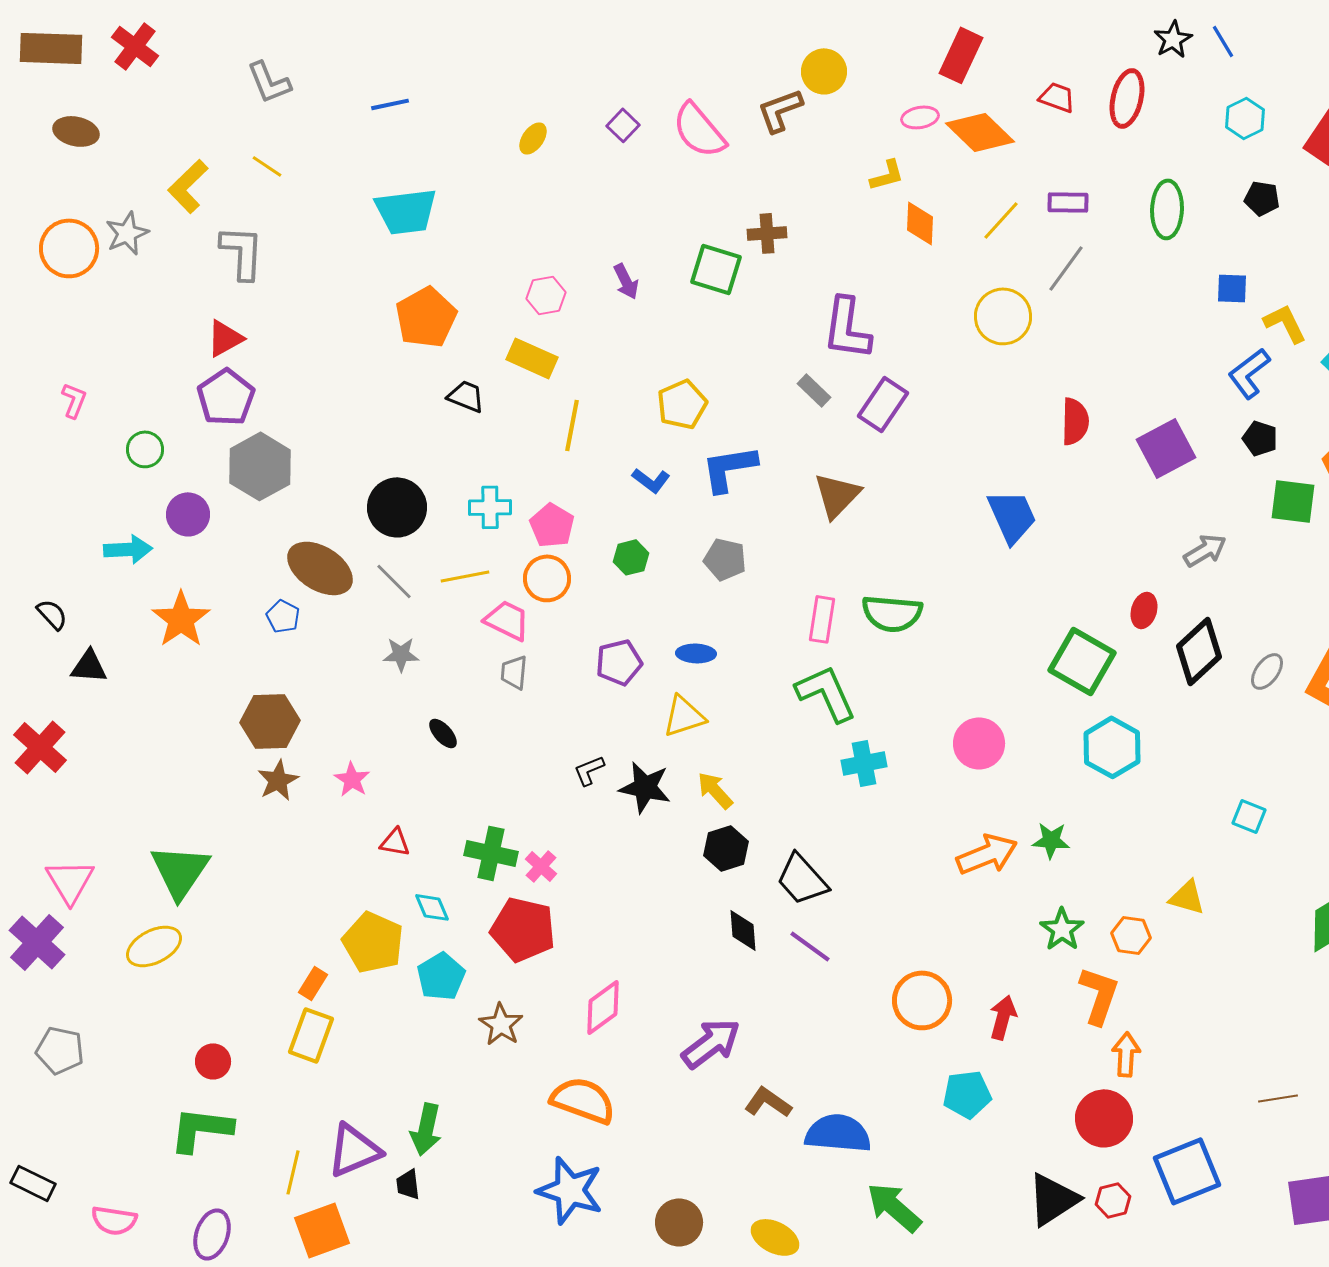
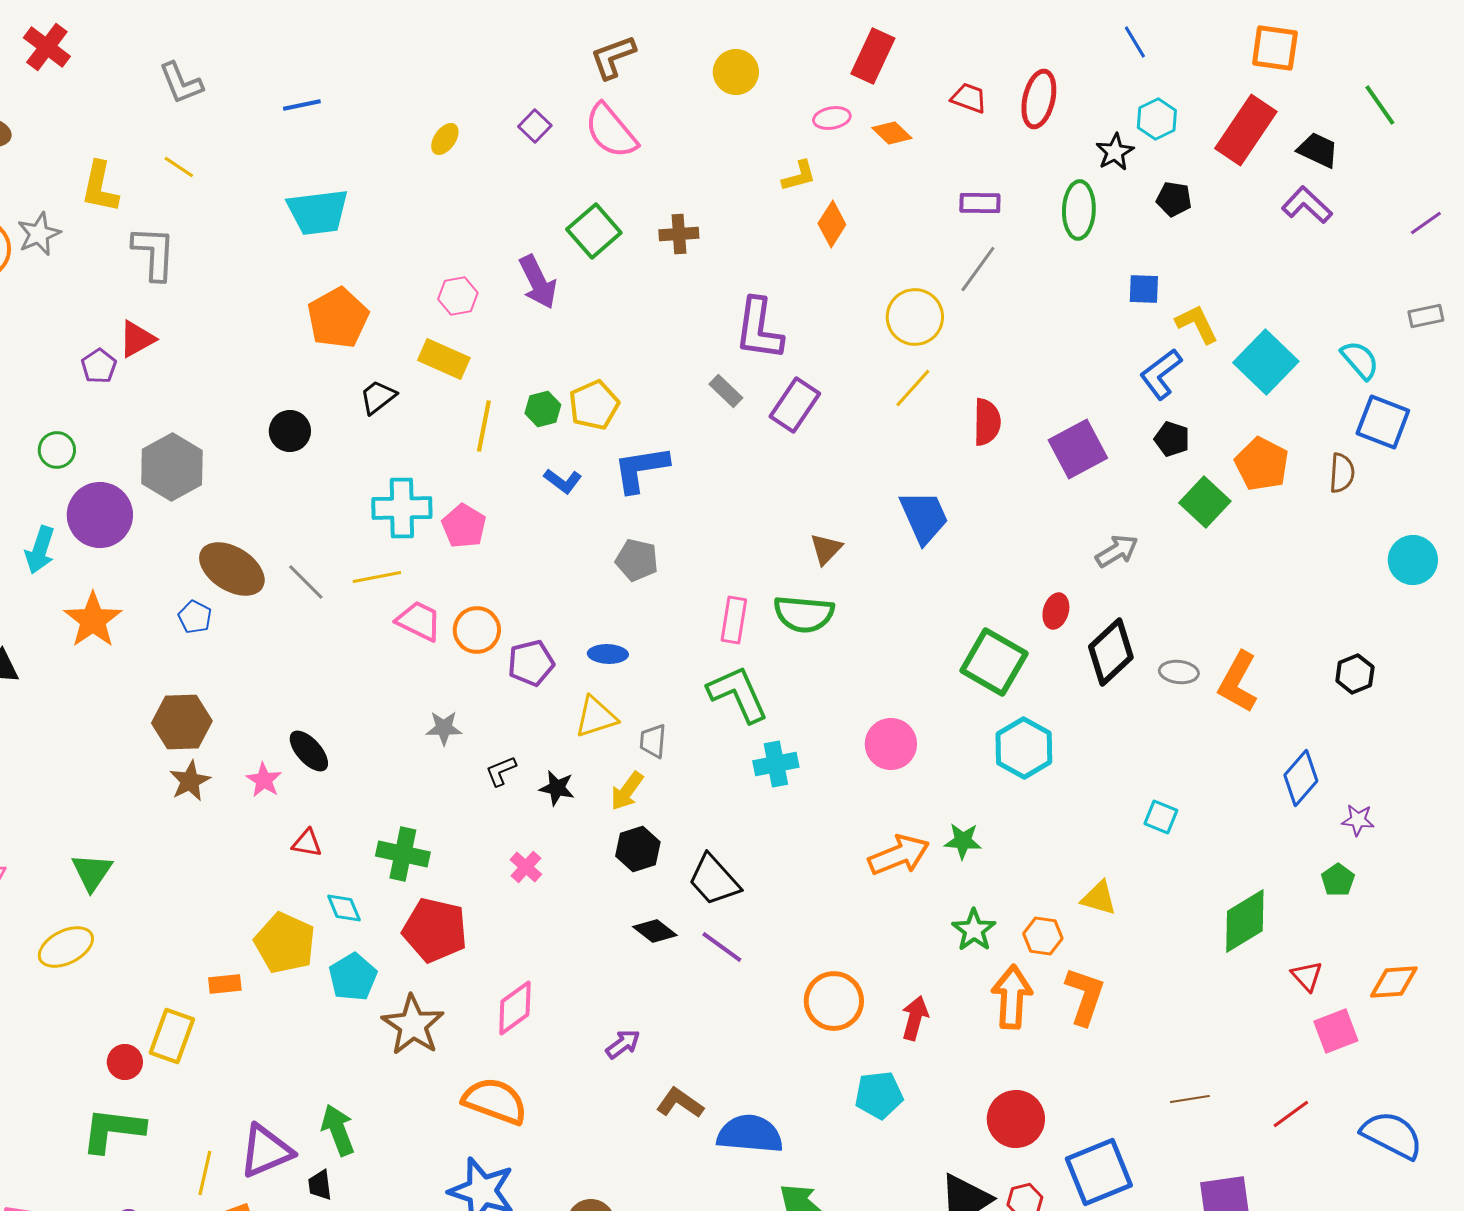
black star: (1173, 39) -> (1115, 152), moved
brown L-shape: (780, 110) -> (613, 57), moved
orange diamond: (980, 132) -> (892, 133), size x0.6
yellow L-shape: (188, 186) -> (100, 187), turned -34
yellow line: (1001, 220) -> (913, 388), moved
orange diamond: (920, 223) -> (832, 224), turned 30
green square: (716, 269) -> (594, 231), moved, turned 32
purple arrow: (626, 281) -> (538, 282), size x1.5
black trapezoid: (466, 396) -> (378, 397), turned -60
purple pentagon: (226, 397) -> (99, 366), moved, size x0.6
brown triangle: (837, 495) -> (826, 549), moved, size x0.7
green square: (1293, 501) -> (1205, 502), turned 36
black circle: (397, 507) -> (290, 431), moved, size x0.7
cyan cross: (490, 507) -> (402, 508), size x1.4
purple circle: (188, 514) -> (100, 515), size x1.5
cyan arrow: (128, 549) -> (40, 550), turned 111
green hexagon: (631, 557) -> (543, 409), moved
orange circle: (547, 578) -> (477, 630), moved
gray star: (401, 654) -> (444, 728), moved
gray ellipse: (1267, 671) -> (1179, 672), turned 60
gray trapezoid: (514, 672) -> (653, 741), moved
black ellipse: (443, 733) -> (309, 751), moved, size x1.4
black star: (645, 787) -> (557, 788), size x0.7
yellow arrow: (715, 790) -> (627, 791), turned -102
pink cross: (541, 866) -> (526, 867), moved
green triangle: (180, 871) -> (92, 872), size x0.7
black diamond: (743, 930) -> (655, 931), turned -48
orange rectangle: (313, 983) -> (225, 984), turned 52
orange L-shape: (1099, 995) -> (1085, 996), moved
brown star: (501, 1024) -> (413, 1025), size x1.4
yellow rectangle: (311, 1035) -> (172, 1036), moved
purple arrow: (711, 1043) -> (623, 1044), size x0.6
orange arrow: (1126, 1054) -> (1012, 997), moved, size x1.4
green arrow: (426, 1129) -> (338, 1130), turned 147

